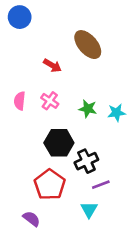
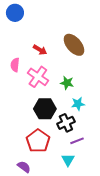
brown ellipse: (88, 45) -> (74, 45), moved
pink semicircle: (20, 101) -> (15, 65), moved
pink cross: (50, 101) -> (38, 77), size x1.5
cyan star: (117, 113) -> (78, 104), moved

